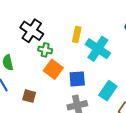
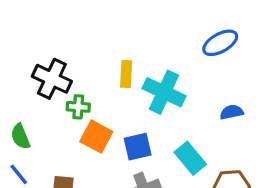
cyan rectangle: (108, 91) -> (190, 158), turned -66

